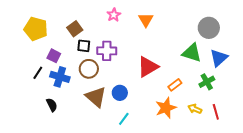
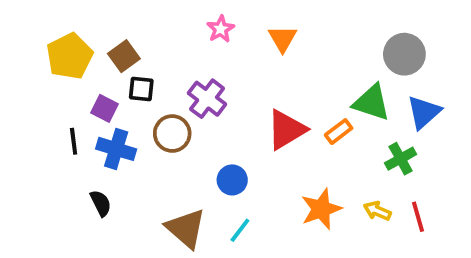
yellow pentagon: (36, 29) -> (70, 56), turned 30
brown square: (75, 29) -> (124, 56), moved
black square: (84, 46) -> (141, 89), moved
purple cross: (107, 51) -> (207, 99), turned 36
black line: (38, 73) -> (74, 141), turned -40
orange rectangle: (175, 85) -> (339, 132), moved
brown triangle: (96, 97) -> (186, 228), moved

